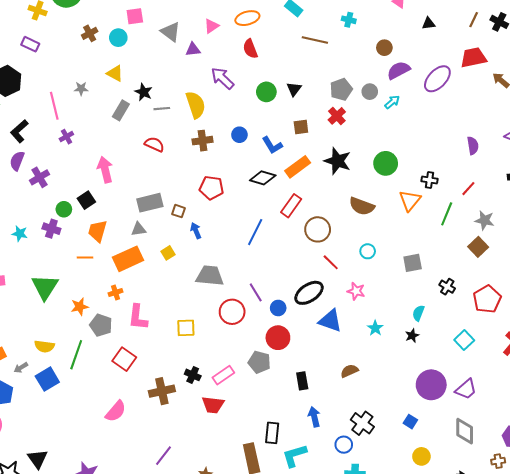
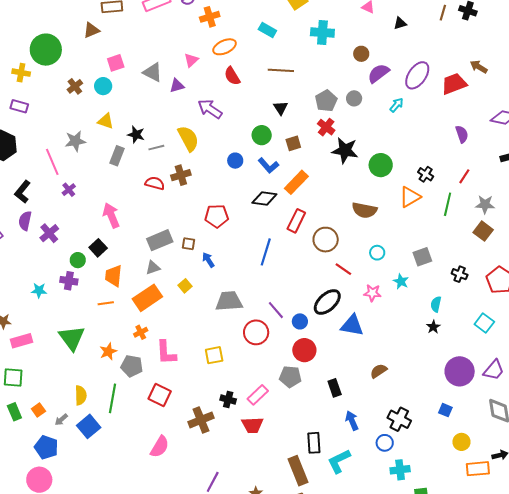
cyan cross: (349, 20) -> (322, 32), size x1.6
brown line: (315, 40) -> (281, 70), moved
red trapezoid: (473, 58) -> (454, 84), moved
gray star: (81, 89) -> (75, 141), size x1.5
green circle: (266, 92) -> (262, 135), moved
cyan arrow: (392, 102) -> (397, 105), moved
brown cross: (203, 141) -> (181, 175), moved
black star: (338, 161) -> (345, 150), moved
black cross: (430, 180) -> (426, 174), turned 35
orange triangle: (410, 200) -> (410, 197), turned 30
cyan star: (375, 328) -> (401, 281), moved
yellow semicircle: (44, 346) -> (81, 395), turned -90

